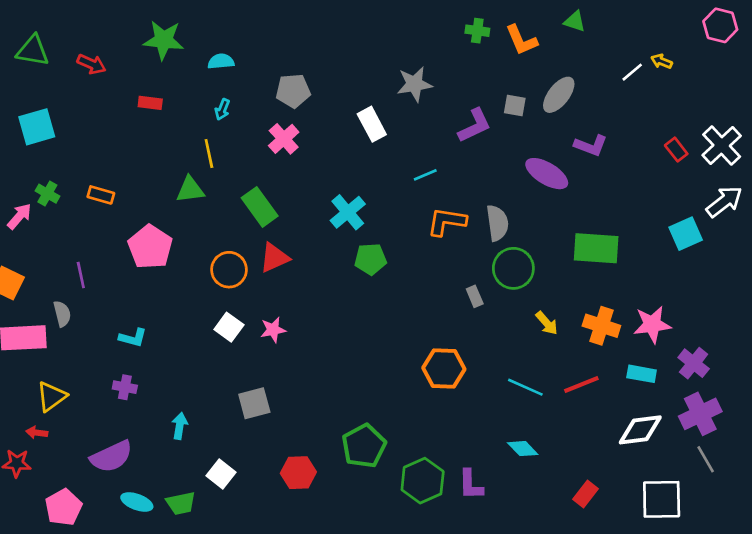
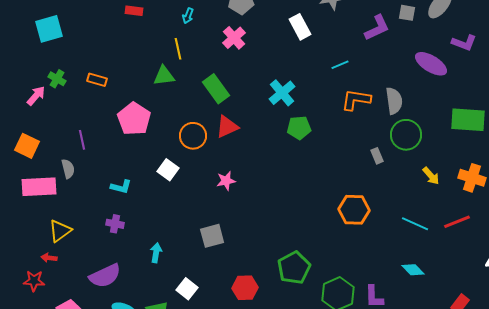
white square: (229, 327) -> (168, 170), moved

